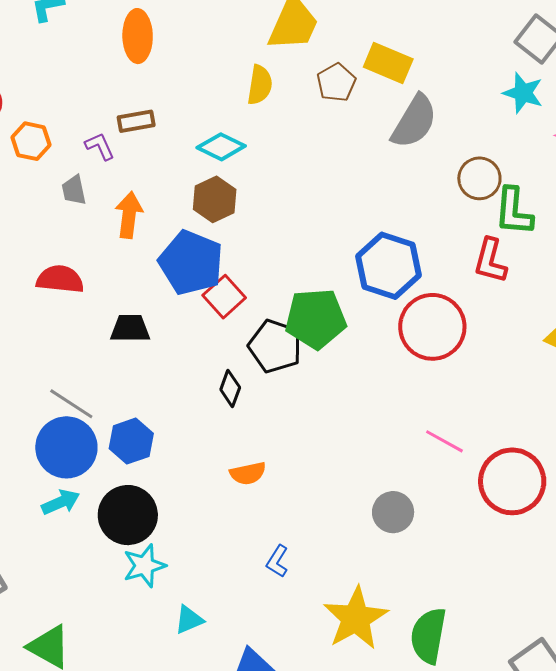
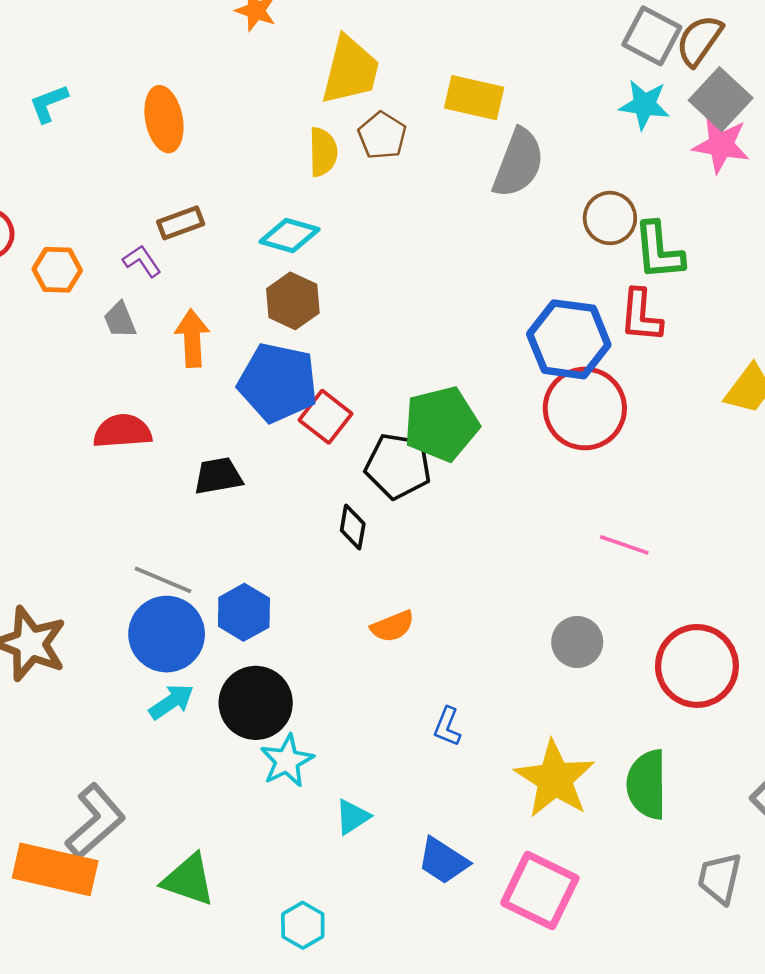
brown pentagon: (336, 83) -> (382, 136), moved
blue hexagon: (388, 266) -> (569, 339), moved
red circle: (512, 481) -> (697, 666), moved

